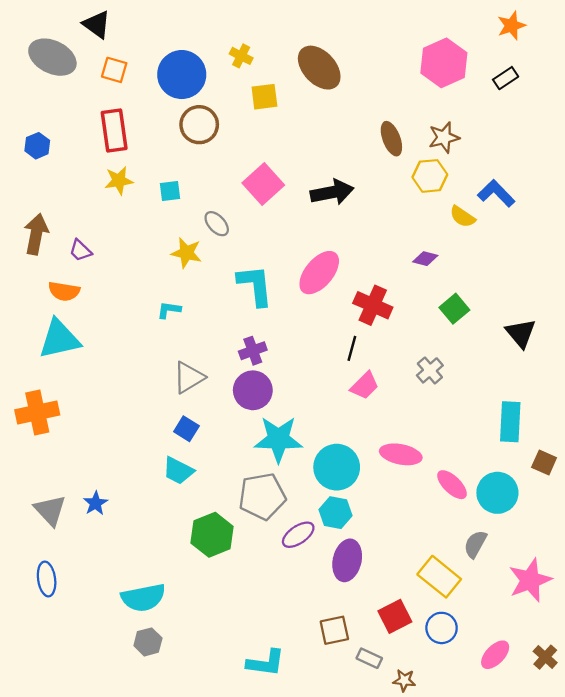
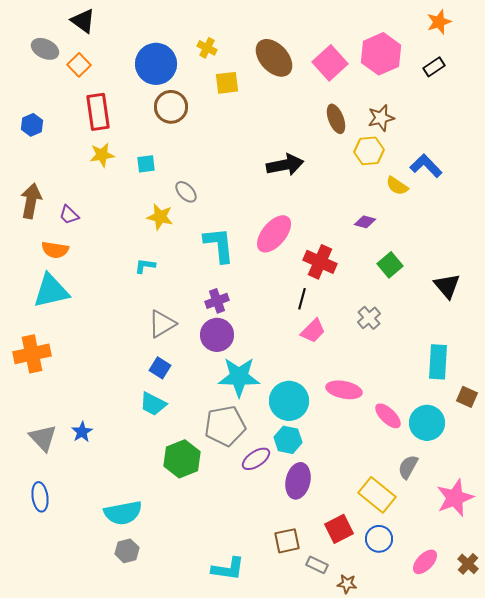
gray ellipse: (52, 57) -> (45, 49), size x0.7
orange square: (114, 70) -> (79, 65), moved, turned 30
pink square: (263, 184) -> (330, 63), moved

